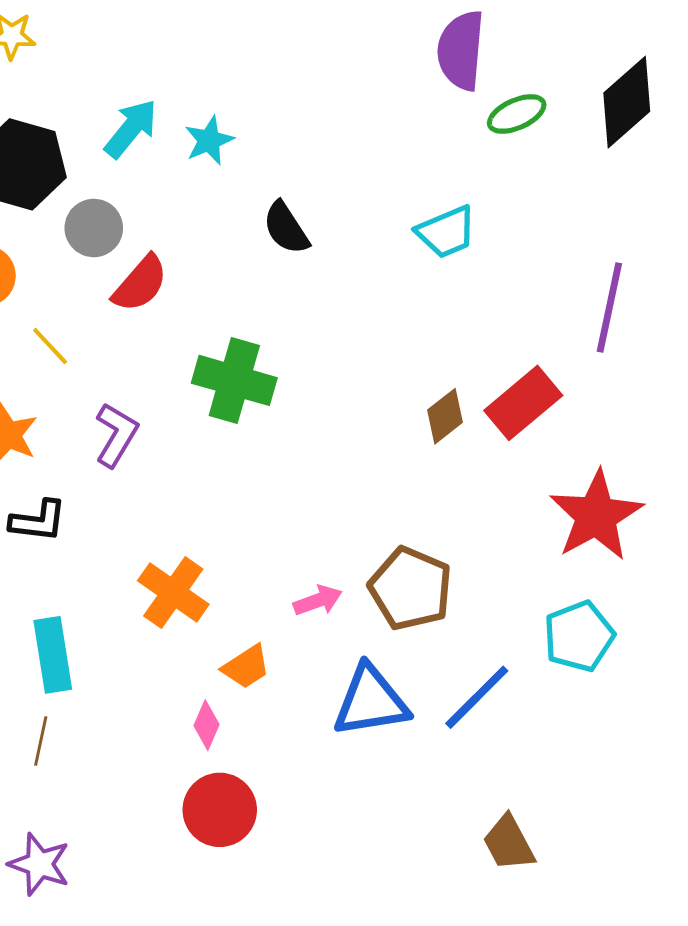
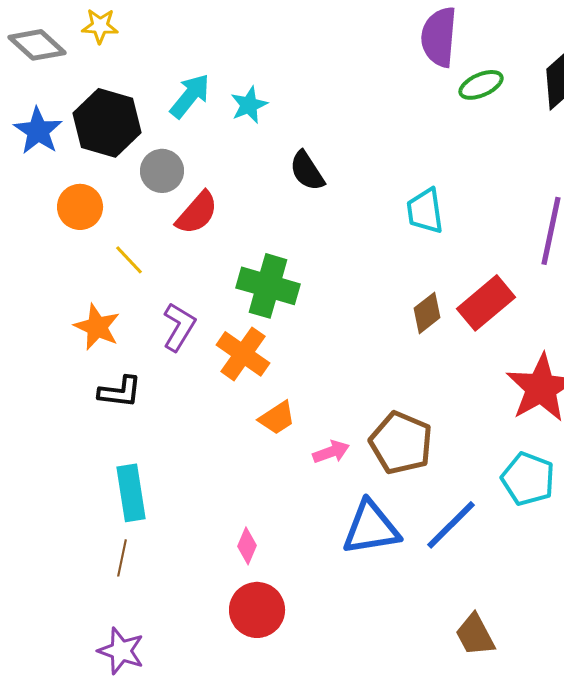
cyan trapezoid: (446, 232) -> (425, 211), moved, turned 105
orange cross: (173, 593) -> (243, 354), moved
cyan pentagon: (579, 636) -> (528, 479), turned -30
orange trapezoid: (246, 667) -> (277, 418), moved

